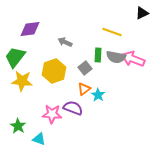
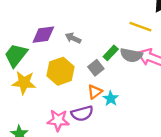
purple diamond: (30, 29) -> (43, 35), moved
yellow line: (112, 32) -> (140, 27), moved
green rectangle: (98, 55) -> (111, 53), turned 40
purple semicircle: (73, 108) -> (82, 113), turned 144

